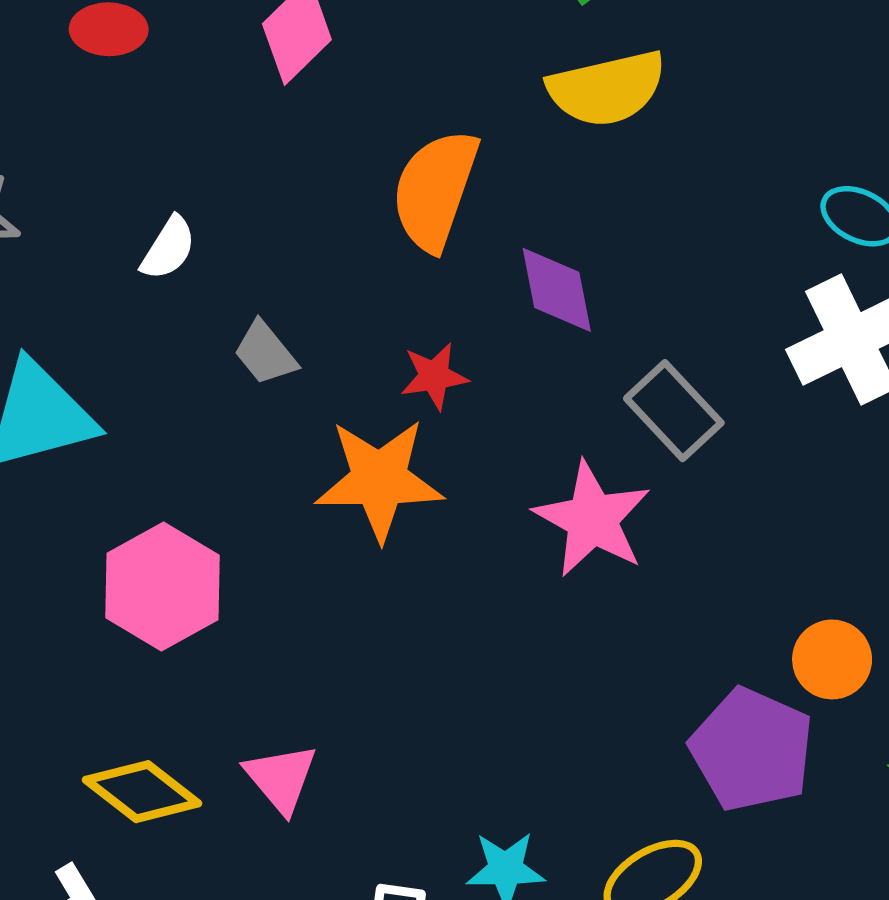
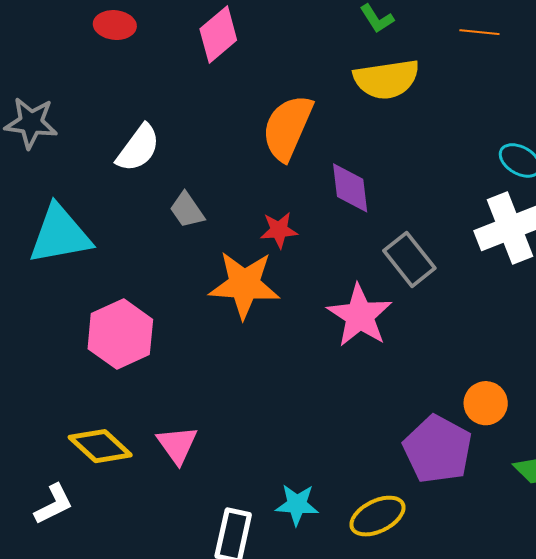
white semicircle: (168, 248) -> (138, 148), size x1.4

